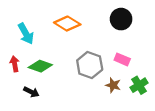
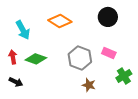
brown star: (113, 85) -> (89, 85), moved
black arrow: (31, 92) -> (16, 82), moved

